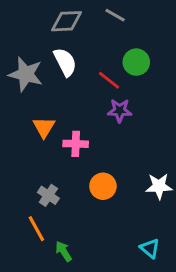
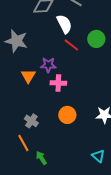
white semicircle: (65, 62) -> (64, 24), moved
green circle: (136, 62) -> (96, 39), moved
purple star: (120, 111) -> (48, 65), moved
pink cross: (76, 144) -> (58, 83), moved

